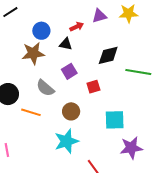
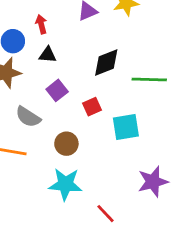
red arrow: (77, 27) -> (41, 24), moved, turned -72
cyan square: (115, 120) -> (126, 127), moved
cyan star: (66, 141) -> (65, 184), turned 30

